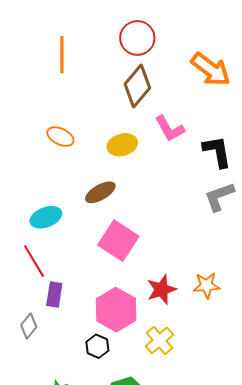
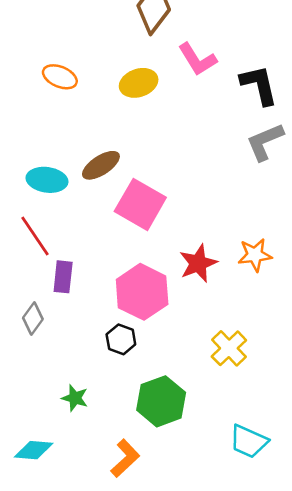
brown ellipse: (100, 192) -> (101, 165), moved
cyan ellipse: (46, 217) -> (47, 180), turned 32
yellow cross: (159, 340) -> (229, 348), moved

